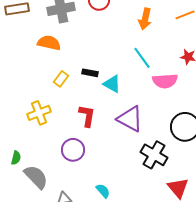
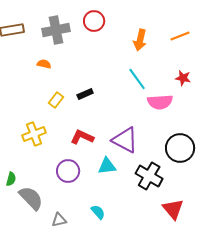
orange semicircle: (49, 43) -> (44, 64), size x0.6
black rectangle: (90, 73) -> (85, 94), turned -35
cyan triangle: (112, 84) -> (107, 166), moved, turned -36
red L-shape: (87, 116) -> (82, 137), turned -75

